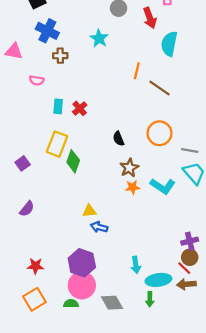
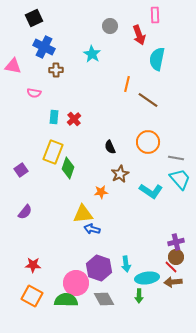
orange star: (133, 187) -> (101, 192), moved
yellow triangle: (89, 211) -> (83, 214), size x1.5
purple hexagon: (82, 263) -> (99, 268), moved
orange square: (34, 299) -> (32, 296), turned -30
green semicircle: (71, 304) -> (66, 300), size x1.6

